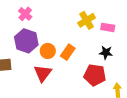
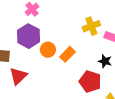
red triangle: (43, 73) -> (18, 76), moved

